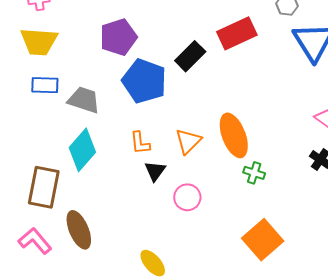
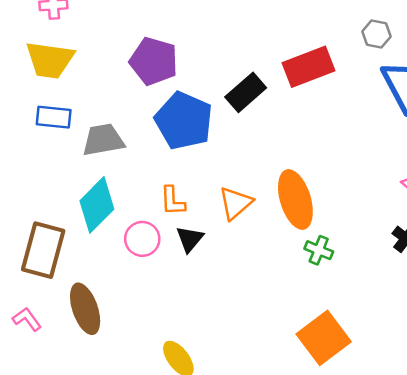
purple pentagon: (118, 37) -> (154, 61), turned 30
gray trapezoid: (84, 100) -> (103, 140), turned -32
pink circle: (187, 197) -> (142, 239), moved
pink L-shape: (35, 241) -> (27, 319), size x0.7

